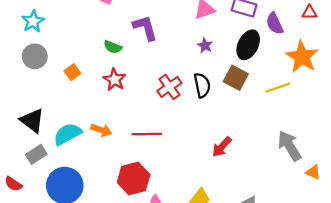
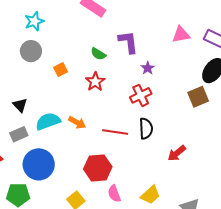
purple star: (205, 46) -> (148, 68), moved
brown square: (236, 78) -> (198, 97), turned 30
black semicircle: (202, 85) -> (146, 129), moved
black triangle: (32, 121) -> (20, 105), size x0.7

